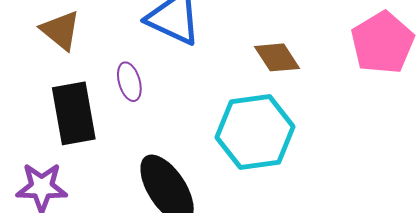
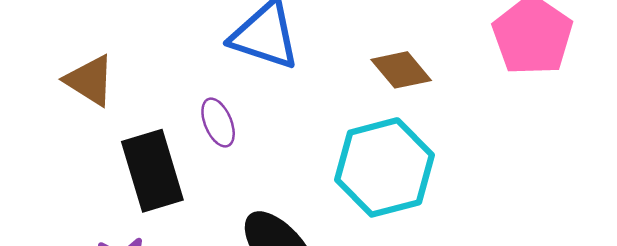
brown triangle: (61, 30) -> (90, 80), moved

